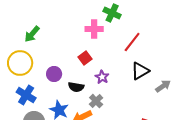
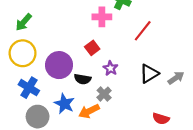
green arrow: (32, 34) -> (24, 22), moved
black triangle: (140, 71) -> (149, 74), moved
purple circle: (54, 74) -> (59, 65), size x1.6

